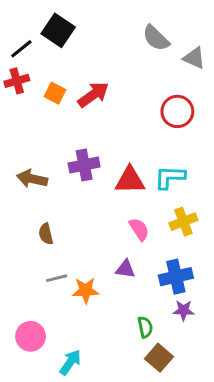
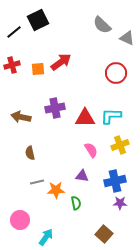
black square: (58, 30) -> (38, 20), turned 30
red cross: (17, 81) -> (12, 65), moved
orange square: (55, 93) -> (38, 69), moved, turned -32
green semicircle: (145, 327) -> (76, 203), moved

